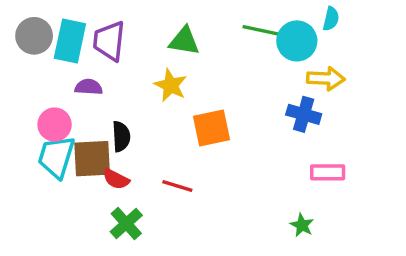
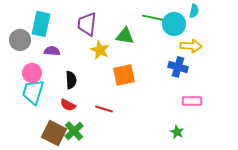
gray circle: (34, 36) -> (20, 40), moved
purple trapezoid: (109, 41) -> (87, 24), moved
green triangle: (184, 41) -> (125, 36), moved
brown square: (92, 159) -> (54, 133), moved, turned 30

